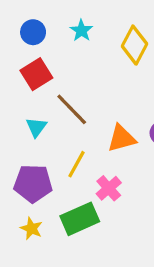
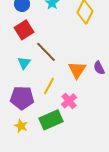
orange triangle: (122, 138) -> (77, 70), turned -42

